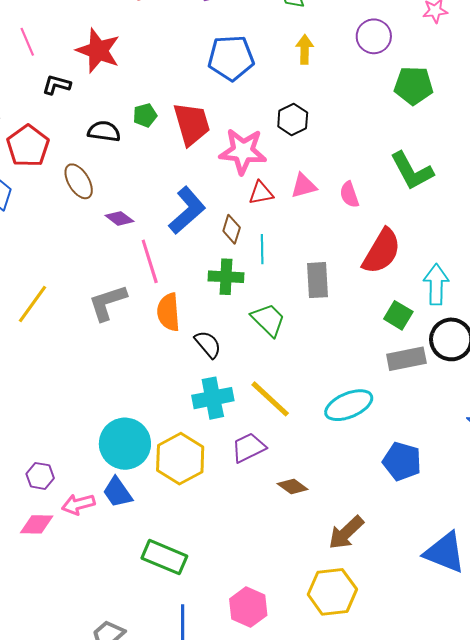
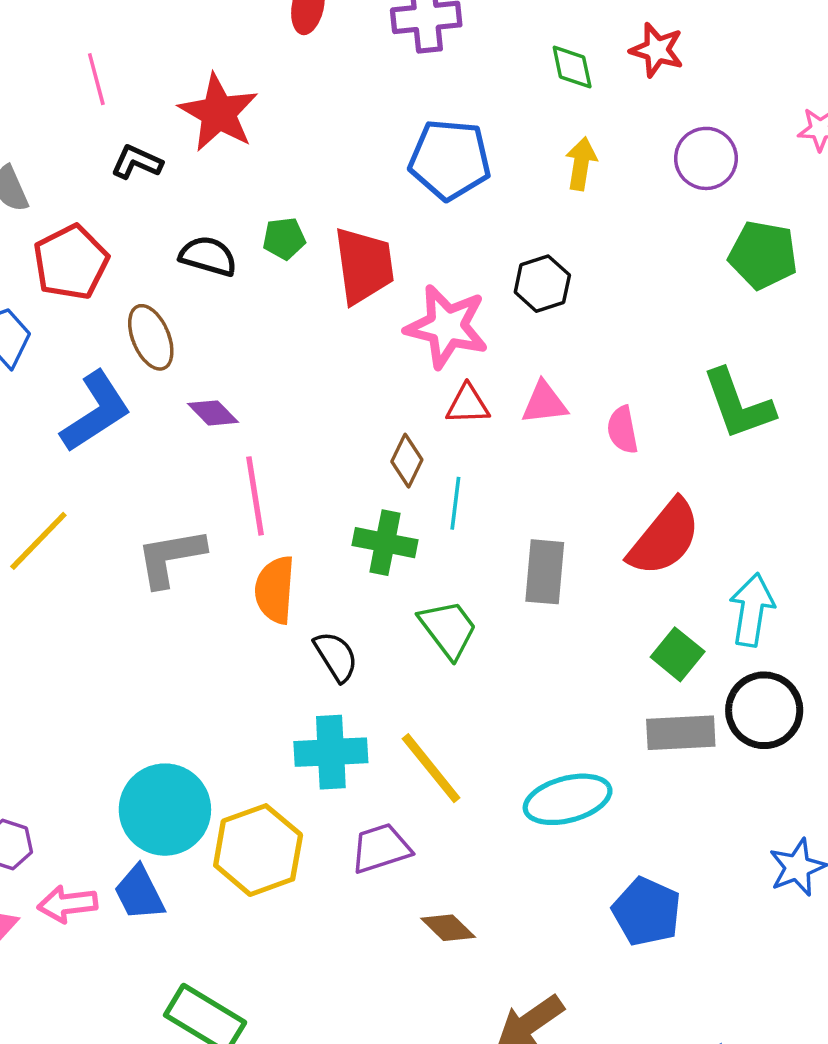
blue L-shape: (187, 210) -> (96, 412), moved

